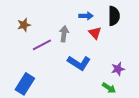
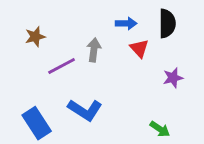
blue L-shape: (79, 63) -> (85, 110), moved
purple star: (118, 69) -> (173, 78), moved
blue rectangle: (25, 84) -> (37, 123), turned -65

